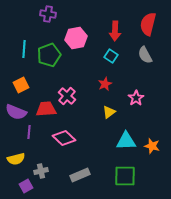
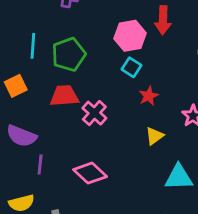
pink hexagon: (76, 38) -> (130, 36), moved
cyan square: (111, 56) -> (132, 67), moved
orange square: (21, 85) -> (16, 86), moved
red trapezoid: (46, 109) -> (64, 96), moved

